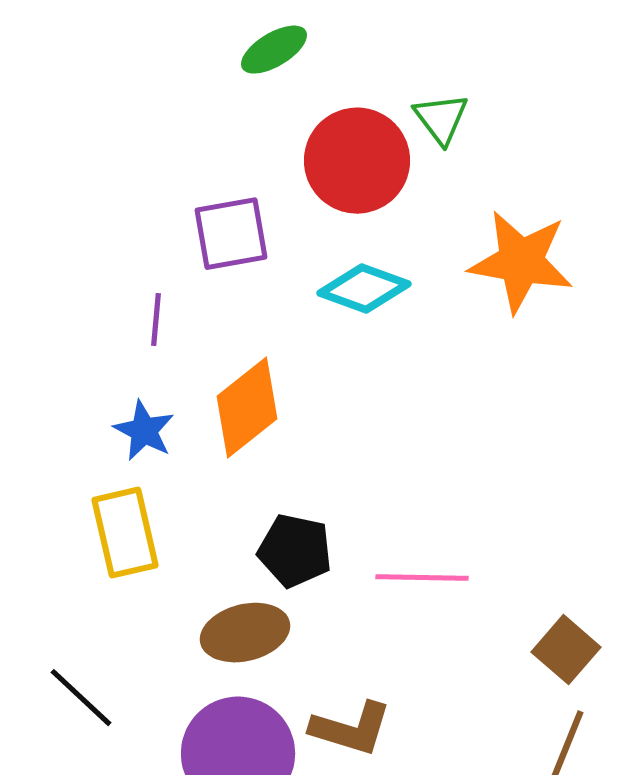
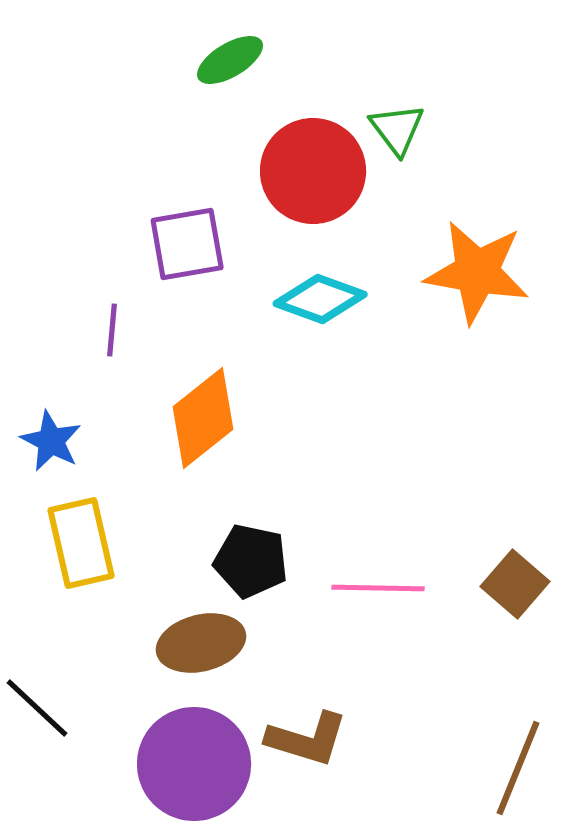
blue star: (144, 431) -> (51, 441), moved
brown square: (566, 650) -> (515, 584), moved

